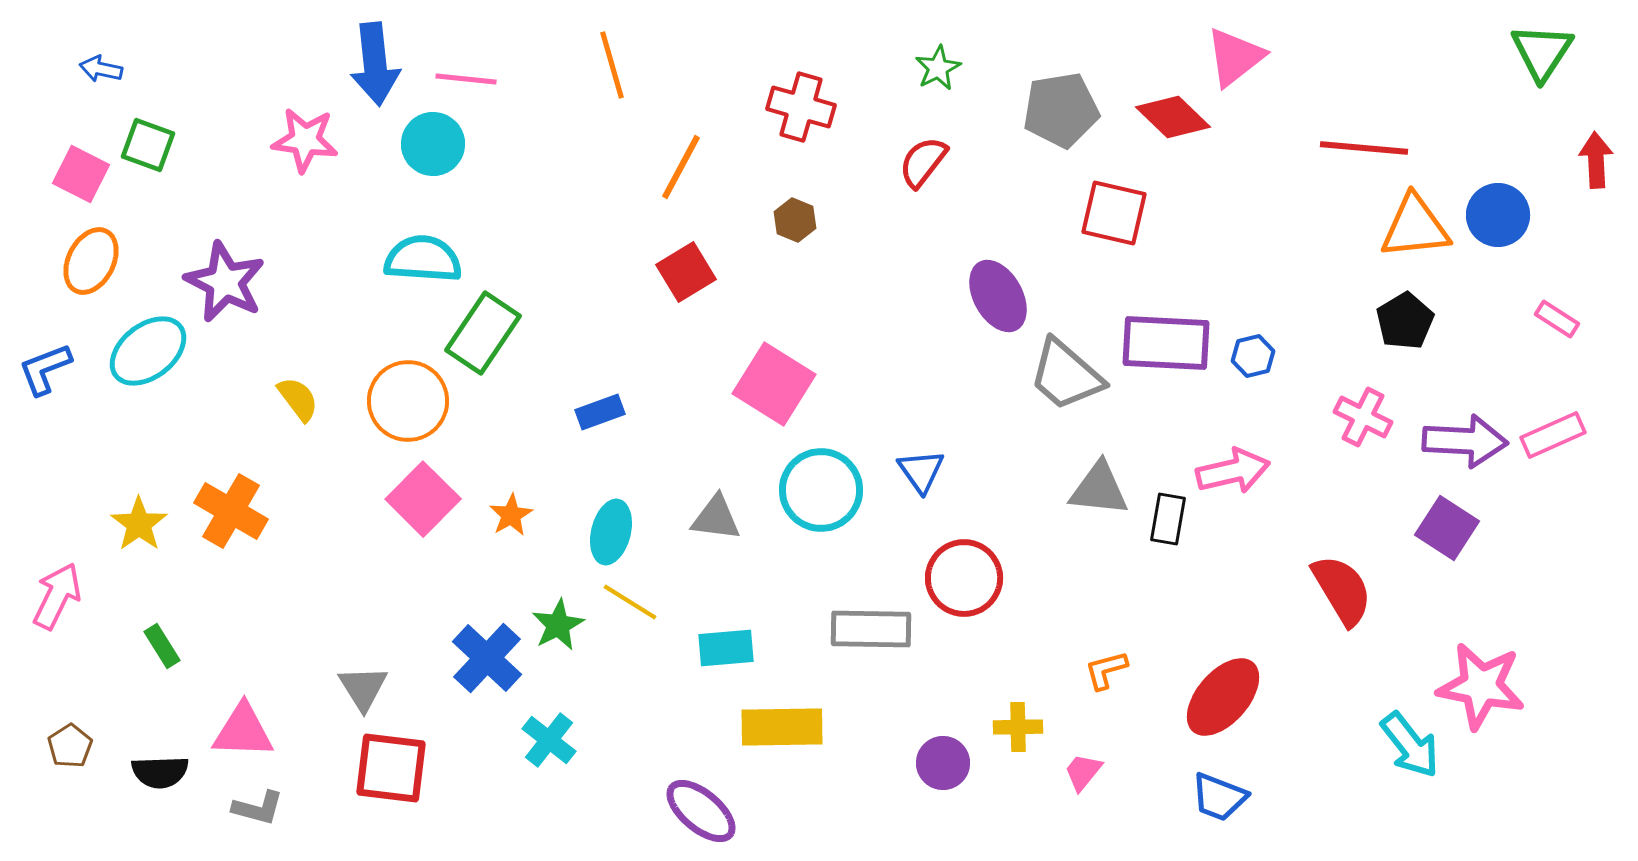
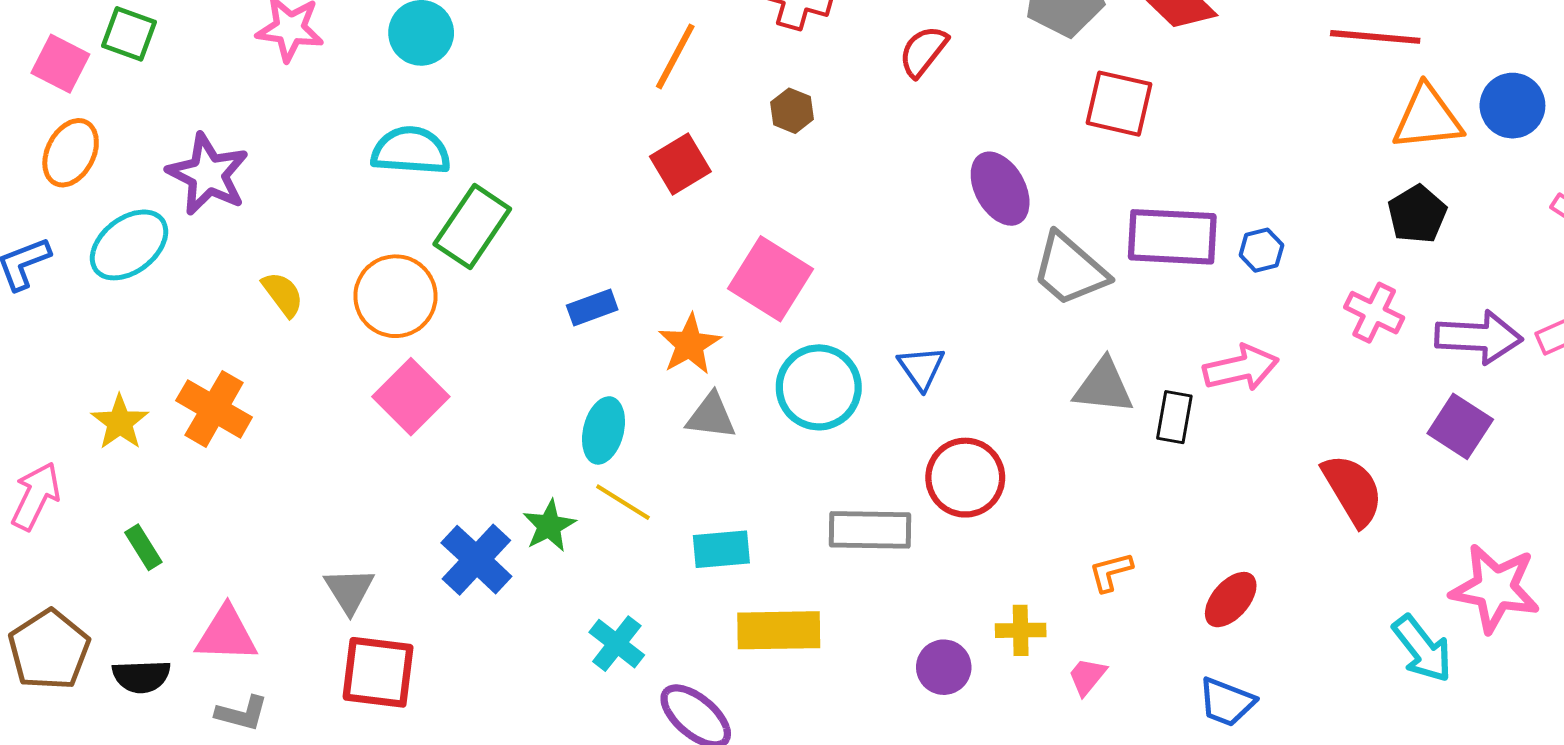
orange star: (511, 515) -> (690, 344), moved, size x1.4
red ellipse: (1223, 697) -> (1231, 600), size x0.7
cyan cross: (549, 740) -> (617, 644), moved
brown pentagon: (70, 746) -> (49, 650), size x1.8

